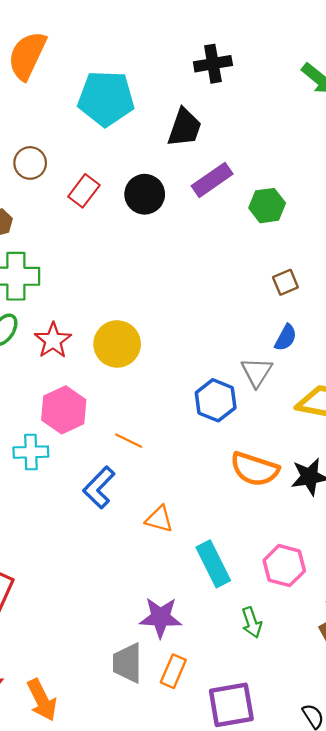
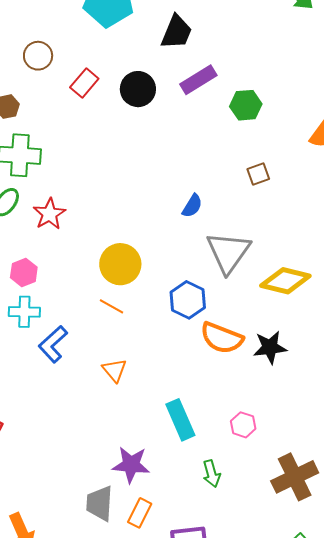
blue semicircle: (286, 338) -> (192, 206), moved
yellow circle: (117, 344) -> (120, 264), moved
gray triangle: (257, 372) -> (228, 252), size x1.6
blue hexagon: (216, 400) -> (188, 300), moved
pink hexagon: (64, 410) -> (24, 272), moved, size x0.7
blue L-shape: (99, 487) -> (53, 344), moved
orange triangle: (159, 519) -> (114, 370), moved, turned 32
pink hexagon: (284, 566) -> (243, 425), size x0.7

